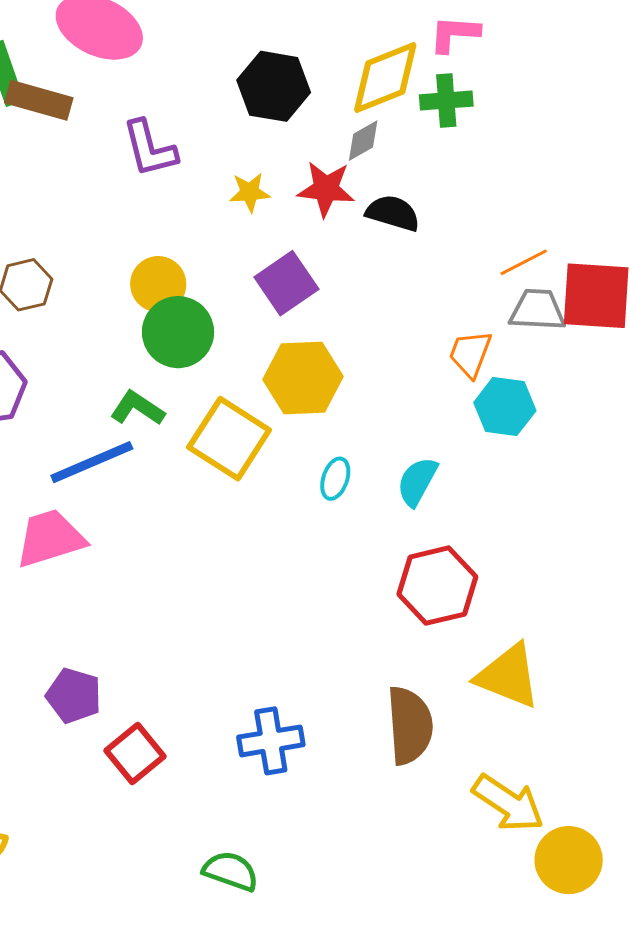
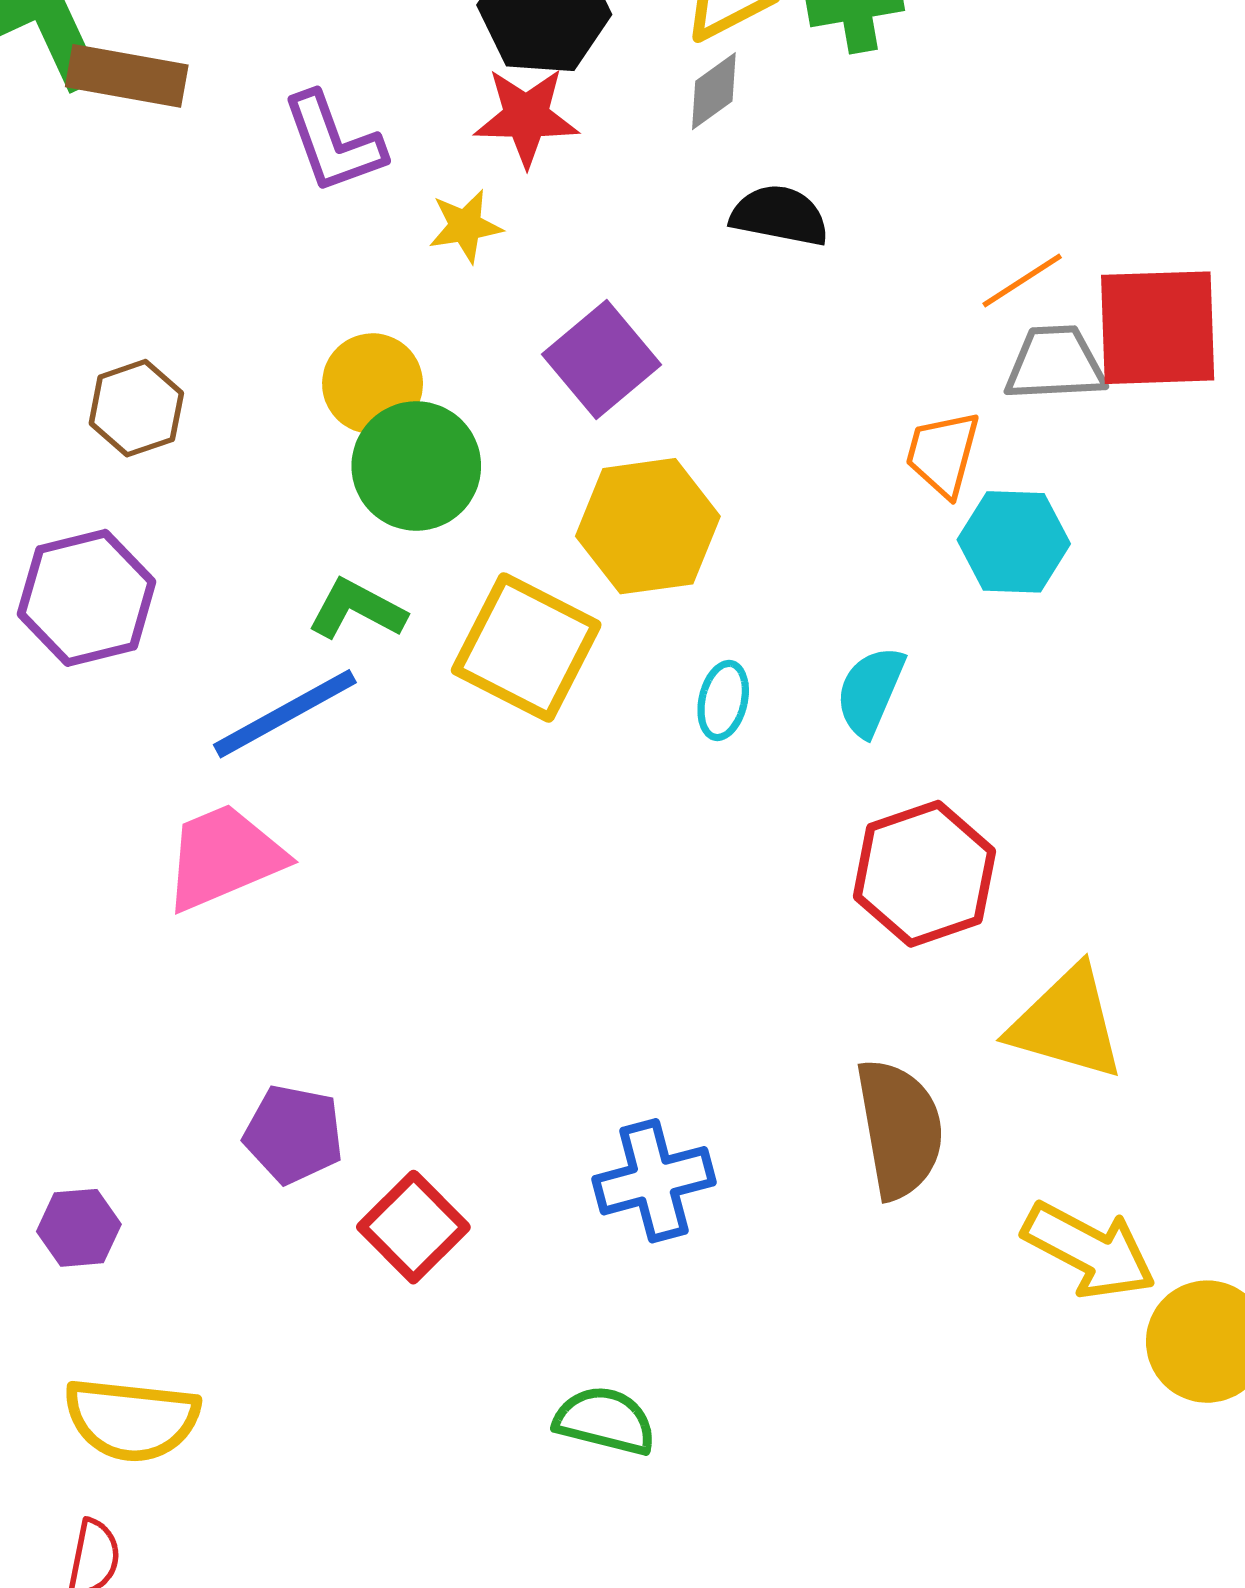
red star: (326, 189) -> (526, 117), moved
yellow star: (250, 192) -> (465, 226), moved

